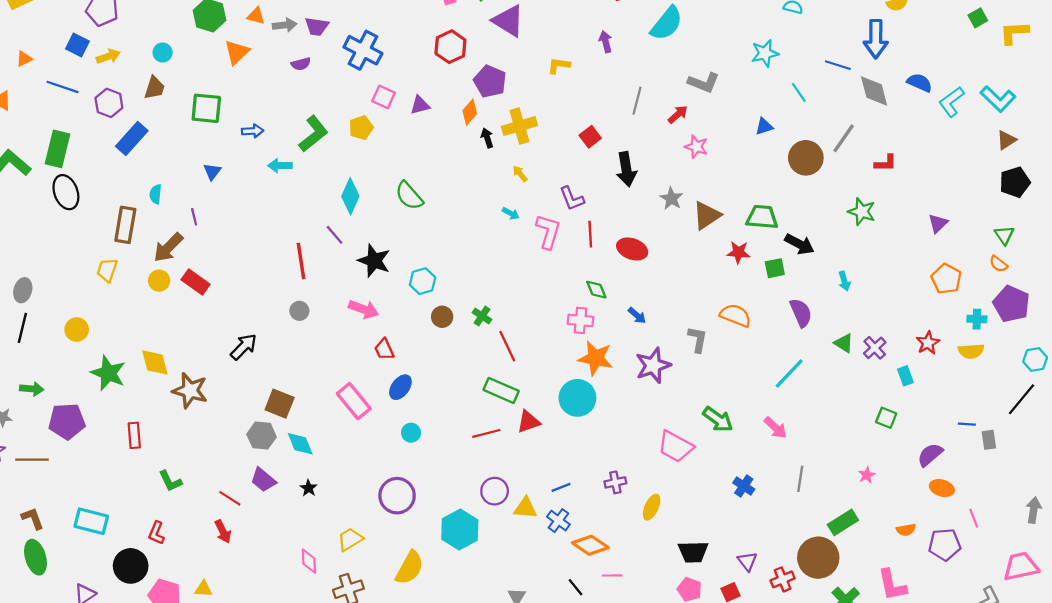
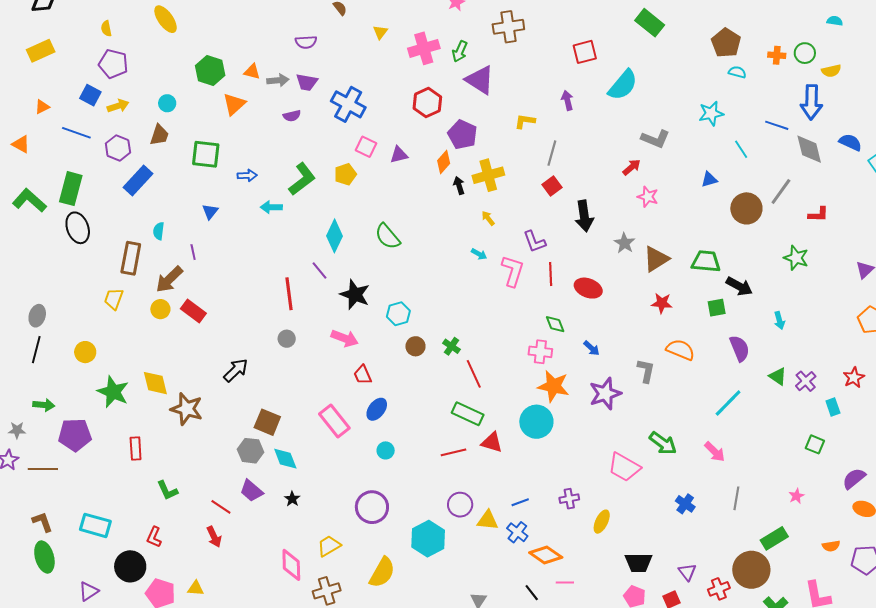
gray line: (637, 101) -> (552, 153), moved
red star: (738, 252) -> (662, 303), moved
red triangle: (528, 422) -> (492, 442), turned 35
pink diamond: (309, 561) -> (291, 565), size x1.4

